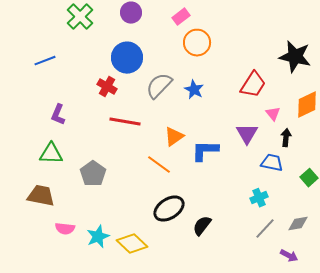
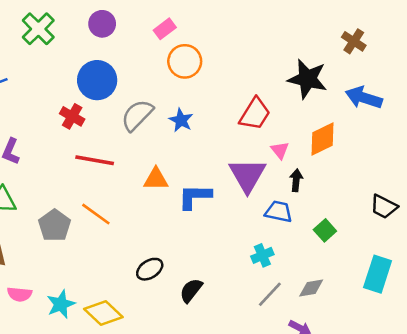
purple triangle: (247, 134) -> (247, 175), size x1.4
orange triangle: (174, 137) -> (156, 179), turned 35
orange line: (159, 165) -> (96, 214), moved
black ellipse: (169, 209) -> (150, 269), size x0.7

